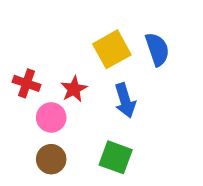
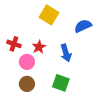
yellow square: (112, 49) -> (49, 15), moved, turned -30
blue semicircle: (157, 49) -> (83, 26), turned -96

